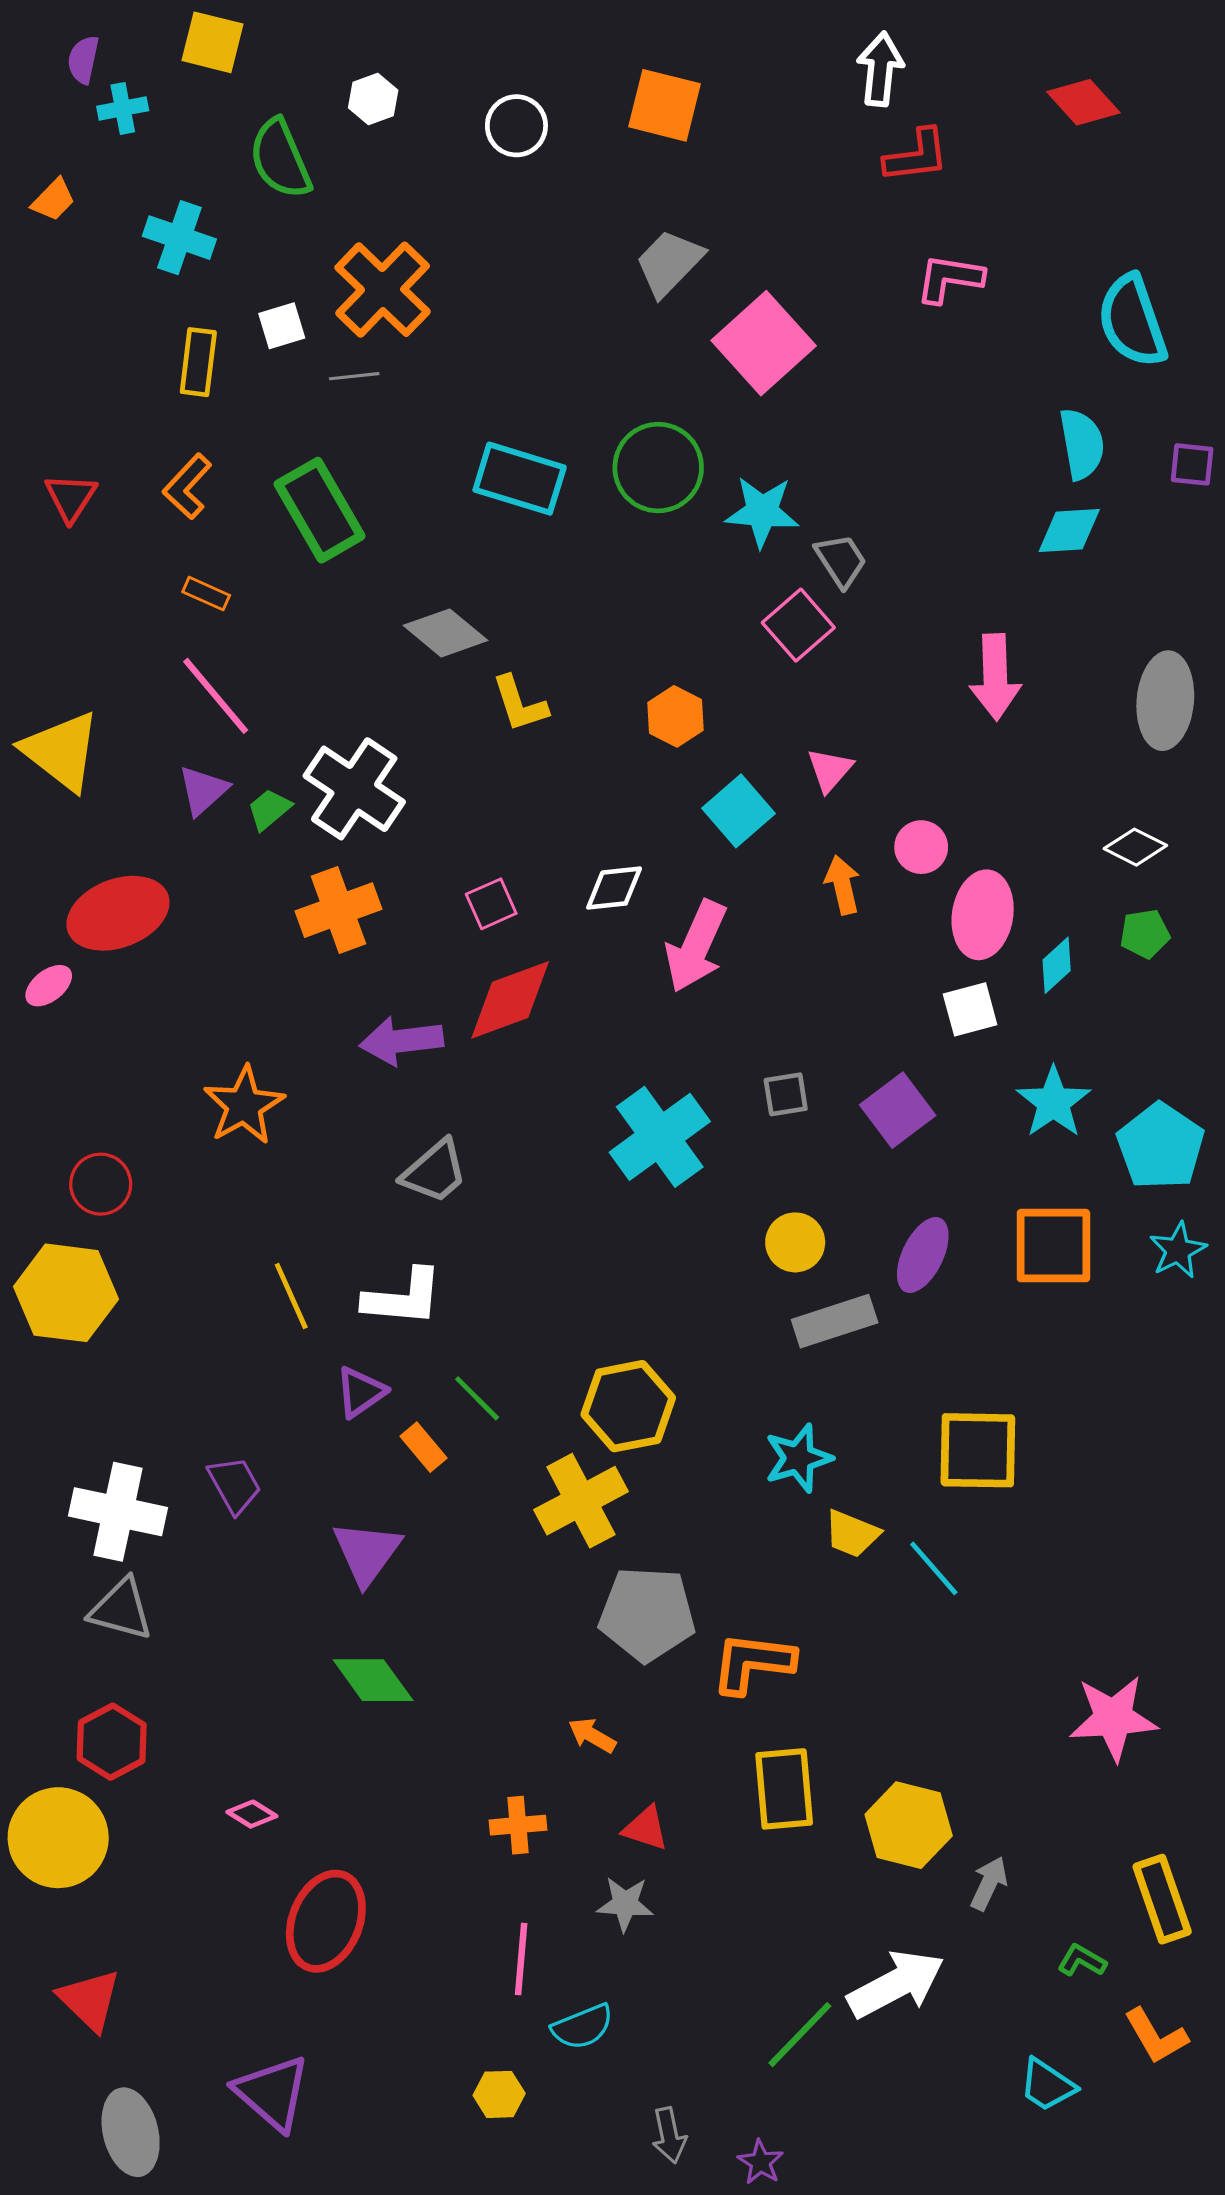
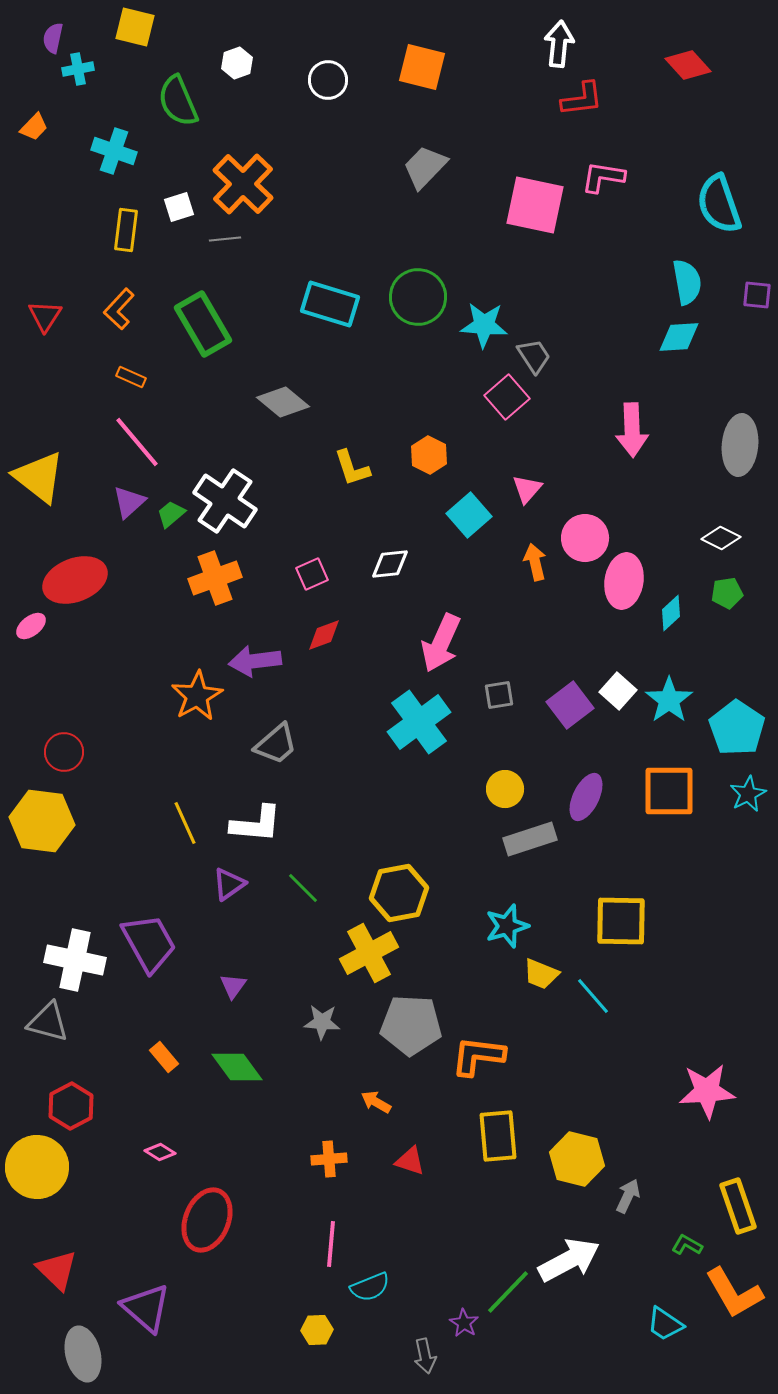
pink square: (764, 343) -> (535, 205), moved, turned -36
yellow L-shape: (520, 704) -> (352, 468), moved
pink circle: (921, 847) -> (585, 538), size x1.4
pink arrow: (696, 946) -> (441, 643), moved
red diamond: (510, 1000) -> (324, 635), size x0.6
white square: (970, 1009) -> (618, 691), moved, turned -33
orange star: (244, 1105) -> (197, 696), moved
orange rectangle: (424, 1447) -> (164, 1057), moved
purple trapezoid: (235, 1485) -> (149, 943), size x1.6
purple triangle: (367, 1553) -> (233, 986), size x0.6
gray triangle: (121, 1609) -> (48, 1022), moved
gray star: (625, 1904) -> (322, 1022), moved
orange L-shape: (1156, 2036) -> (734, 1293), size x1.4
purple triangle: (272, 2093) -> (146, 1308), moved
purple star: (761, 2162) -> (464, 1323), moved

